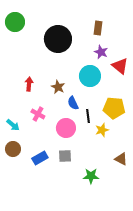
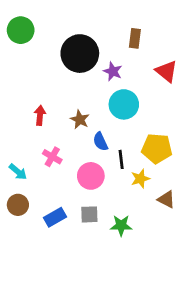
purple star: (101, 52) -> (113, 71), moved
red triangle: (120, 66) -> (166, 71), moved
brown triangle: (121, 159) -> (166, 199), moved
green star: (91, 176) -> (121, 225), moved

